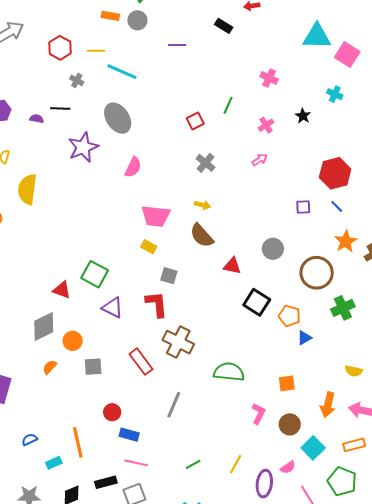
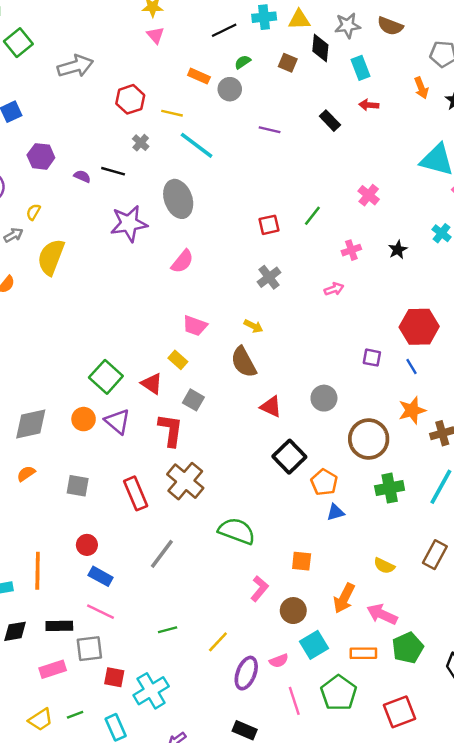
pink trapezoid: (156, 216) -> (195, 326), size x0.7
red triangle: (62, 290) -> (152, 384), moved
orange circle: (73, 341) -> (84, 419), moved

